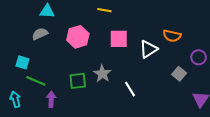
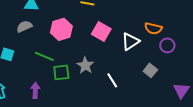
pink square: (119, 39) -> (101, 31), turned 30
purple circle: (199, 57) -> (167, 45), moved
gray square: (179, 74) -> (150, 70), moved
green line: (36, 81) -> (44, 56), moved

